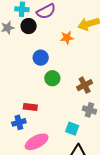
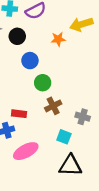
black circle: (29, 26) -> (17, 36), moved
brown cross: (85, 85) -> (53, 106), moved

